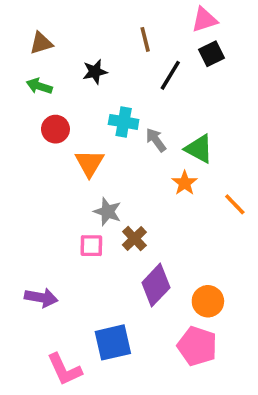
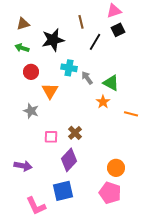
black star: (95, 72) -> (53, 40), size x1.6
orange line: (235, 204) -> (131, 114), turned -32
gray star: (107, 212) -> (31, 111), moved
purple diamond: (156, 285) -> (69, 160), moved

